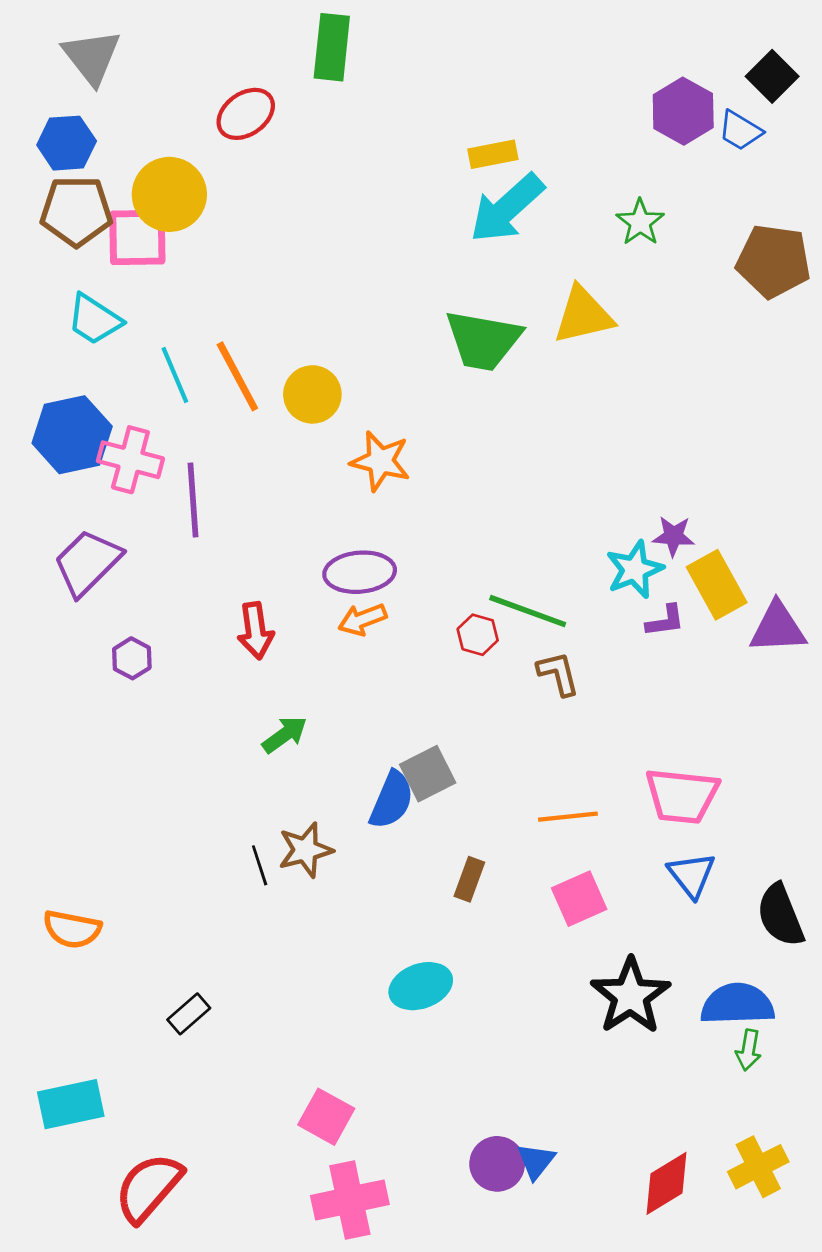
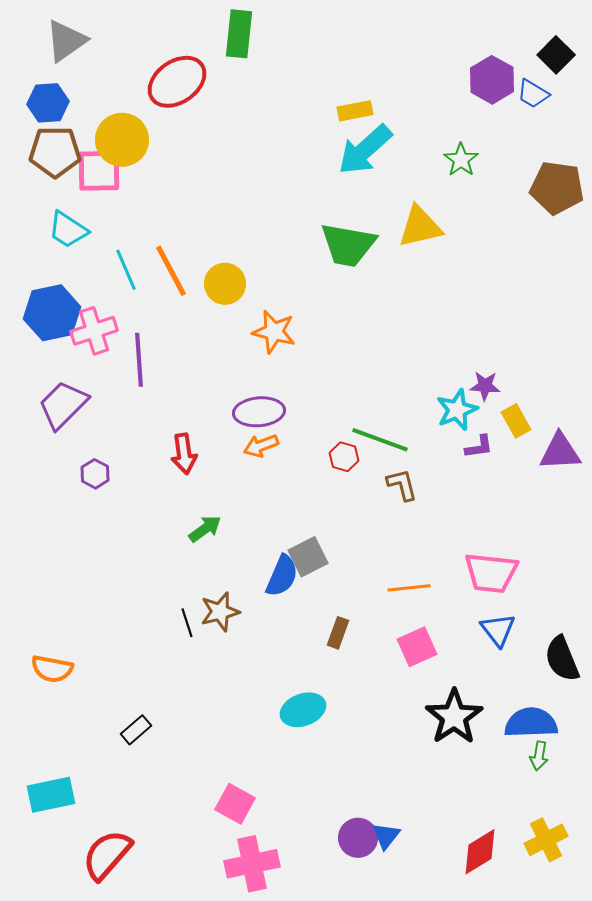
gray triangle: (92, 57) -> (66, 41), turned 33
red ellipse: (246, 114) -> (177, 82), size x1.4
pink cross: (130, 460) -> (94, 331), turned -33
yellow rectangle: (717, 585) -> (516, 421), size x0.7

